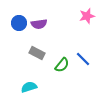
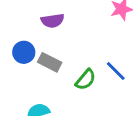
blue circle: (19, 23) -> (24, 52), moved

